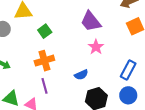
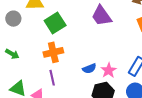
green square: (45, 31) -> (55, 23), size x1.5
pink star: (96, 47) -> (109, 70), moved

